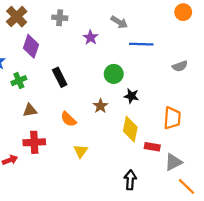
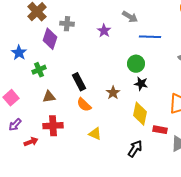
gray cross: (60, 18) -> (67, 24), moved
green circle: (114, 74) -> (136, 64), moved
black rectangle: (60, 77) -> (79, 82), moved
yellow triangle: (81, 151) -> (95, 134), turned -40
black arrow: (130, 180) -> (135, 149), moved, turned 30

